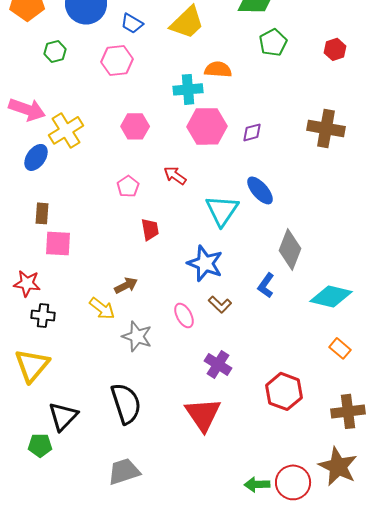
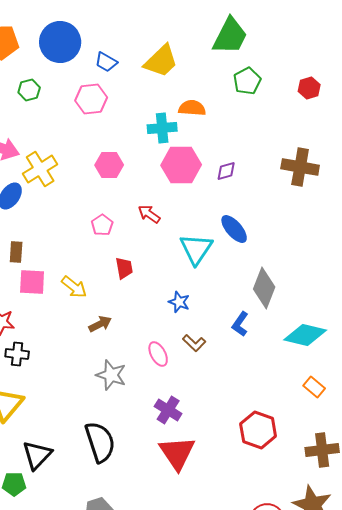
blue star: (205, 263) -> (179, 302), size x0.6
yellow arrow: (102, 308) -> (74, 287), moved
purple cross: (218, 364) -> (168, 410), moved

